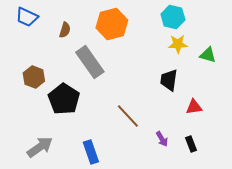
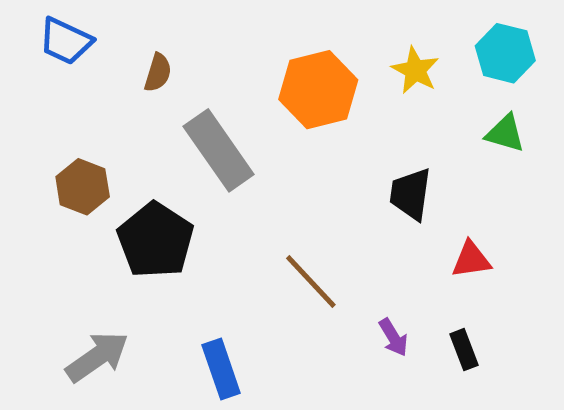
cyan hexagon: (173, 17) -> (505, 53), moved
orange hexagon: (112, 24) -> (318, 90), moved
yellow star: (178, 44) -> (415, 70), moved, turned 30

